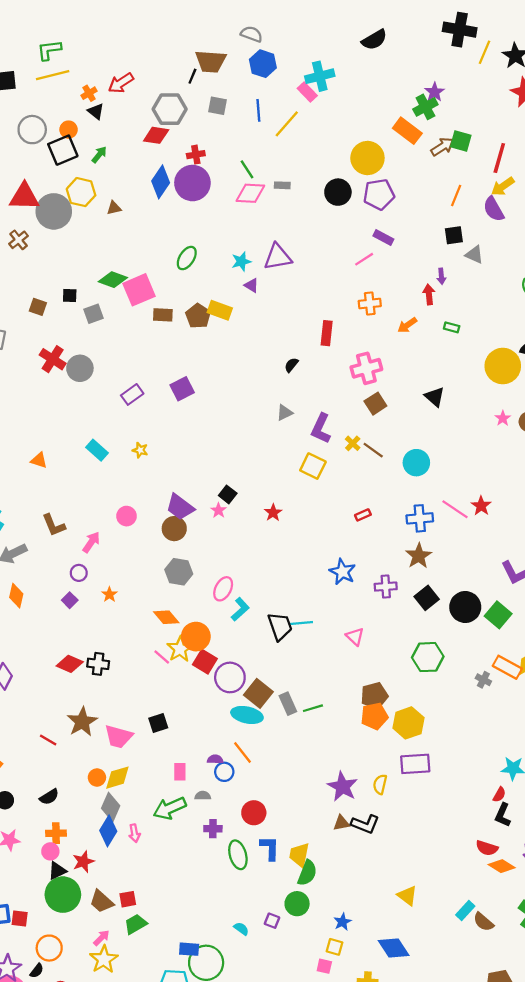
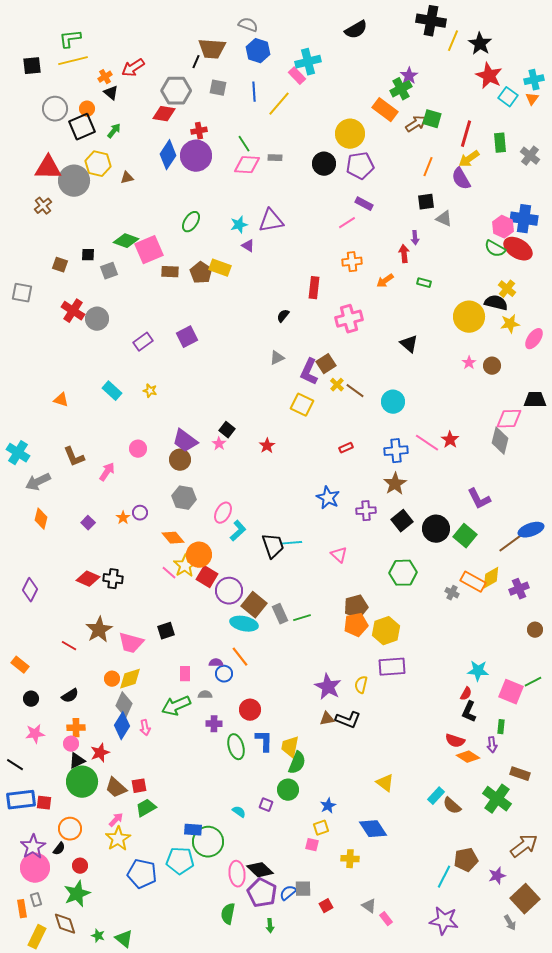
brown square: (375, 404) -> (326, 364), moved
purple circle: (79, 573) -> (140, 513), moved
yellow square: (335, 947) -> (321, 828), turned -35

